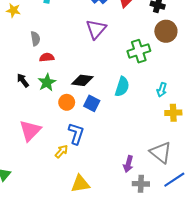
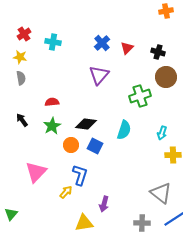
gray semicircle: (35, 39) -> (21, 78), moved
black arrow: (23, 80) -> (22, 120), moved
purple arrow: (128, 164) -> (104, 204), moved

